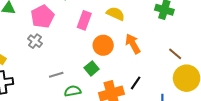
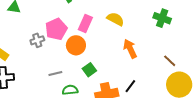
pink pentagon: (43, 17) -> (56, 29), moved
gray cross: (35, 41) -> (37, 40), turned 32
orange circle: (103, 45) -> (76, 45), moved

